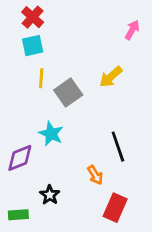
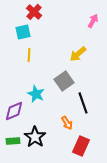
red cross: (33, 17) -> (34, 12), moved
gray square: (68, 92) -> (64, 81), moved
black star: (50, 195) -> (35, 137), size x1.5
green rectangle: (18, 215) -> (13, 141), moved

